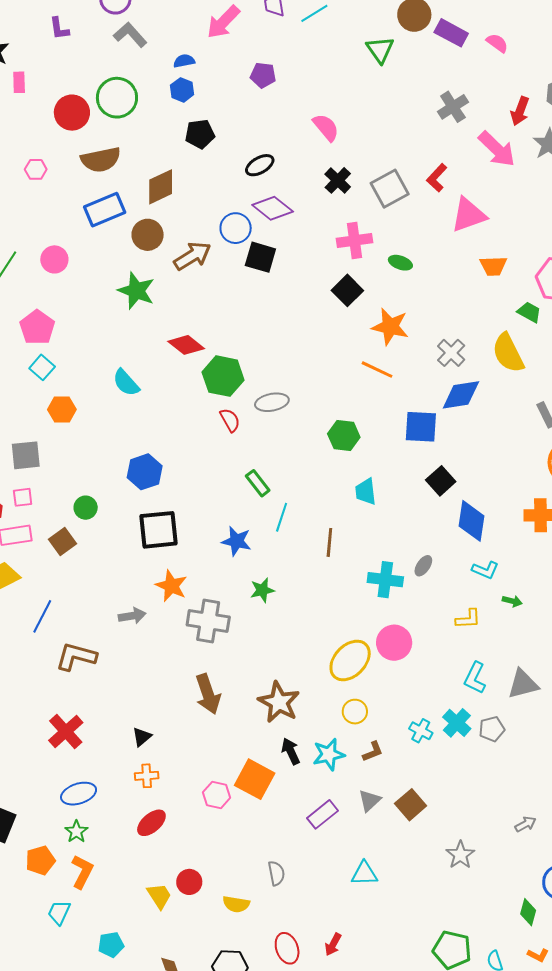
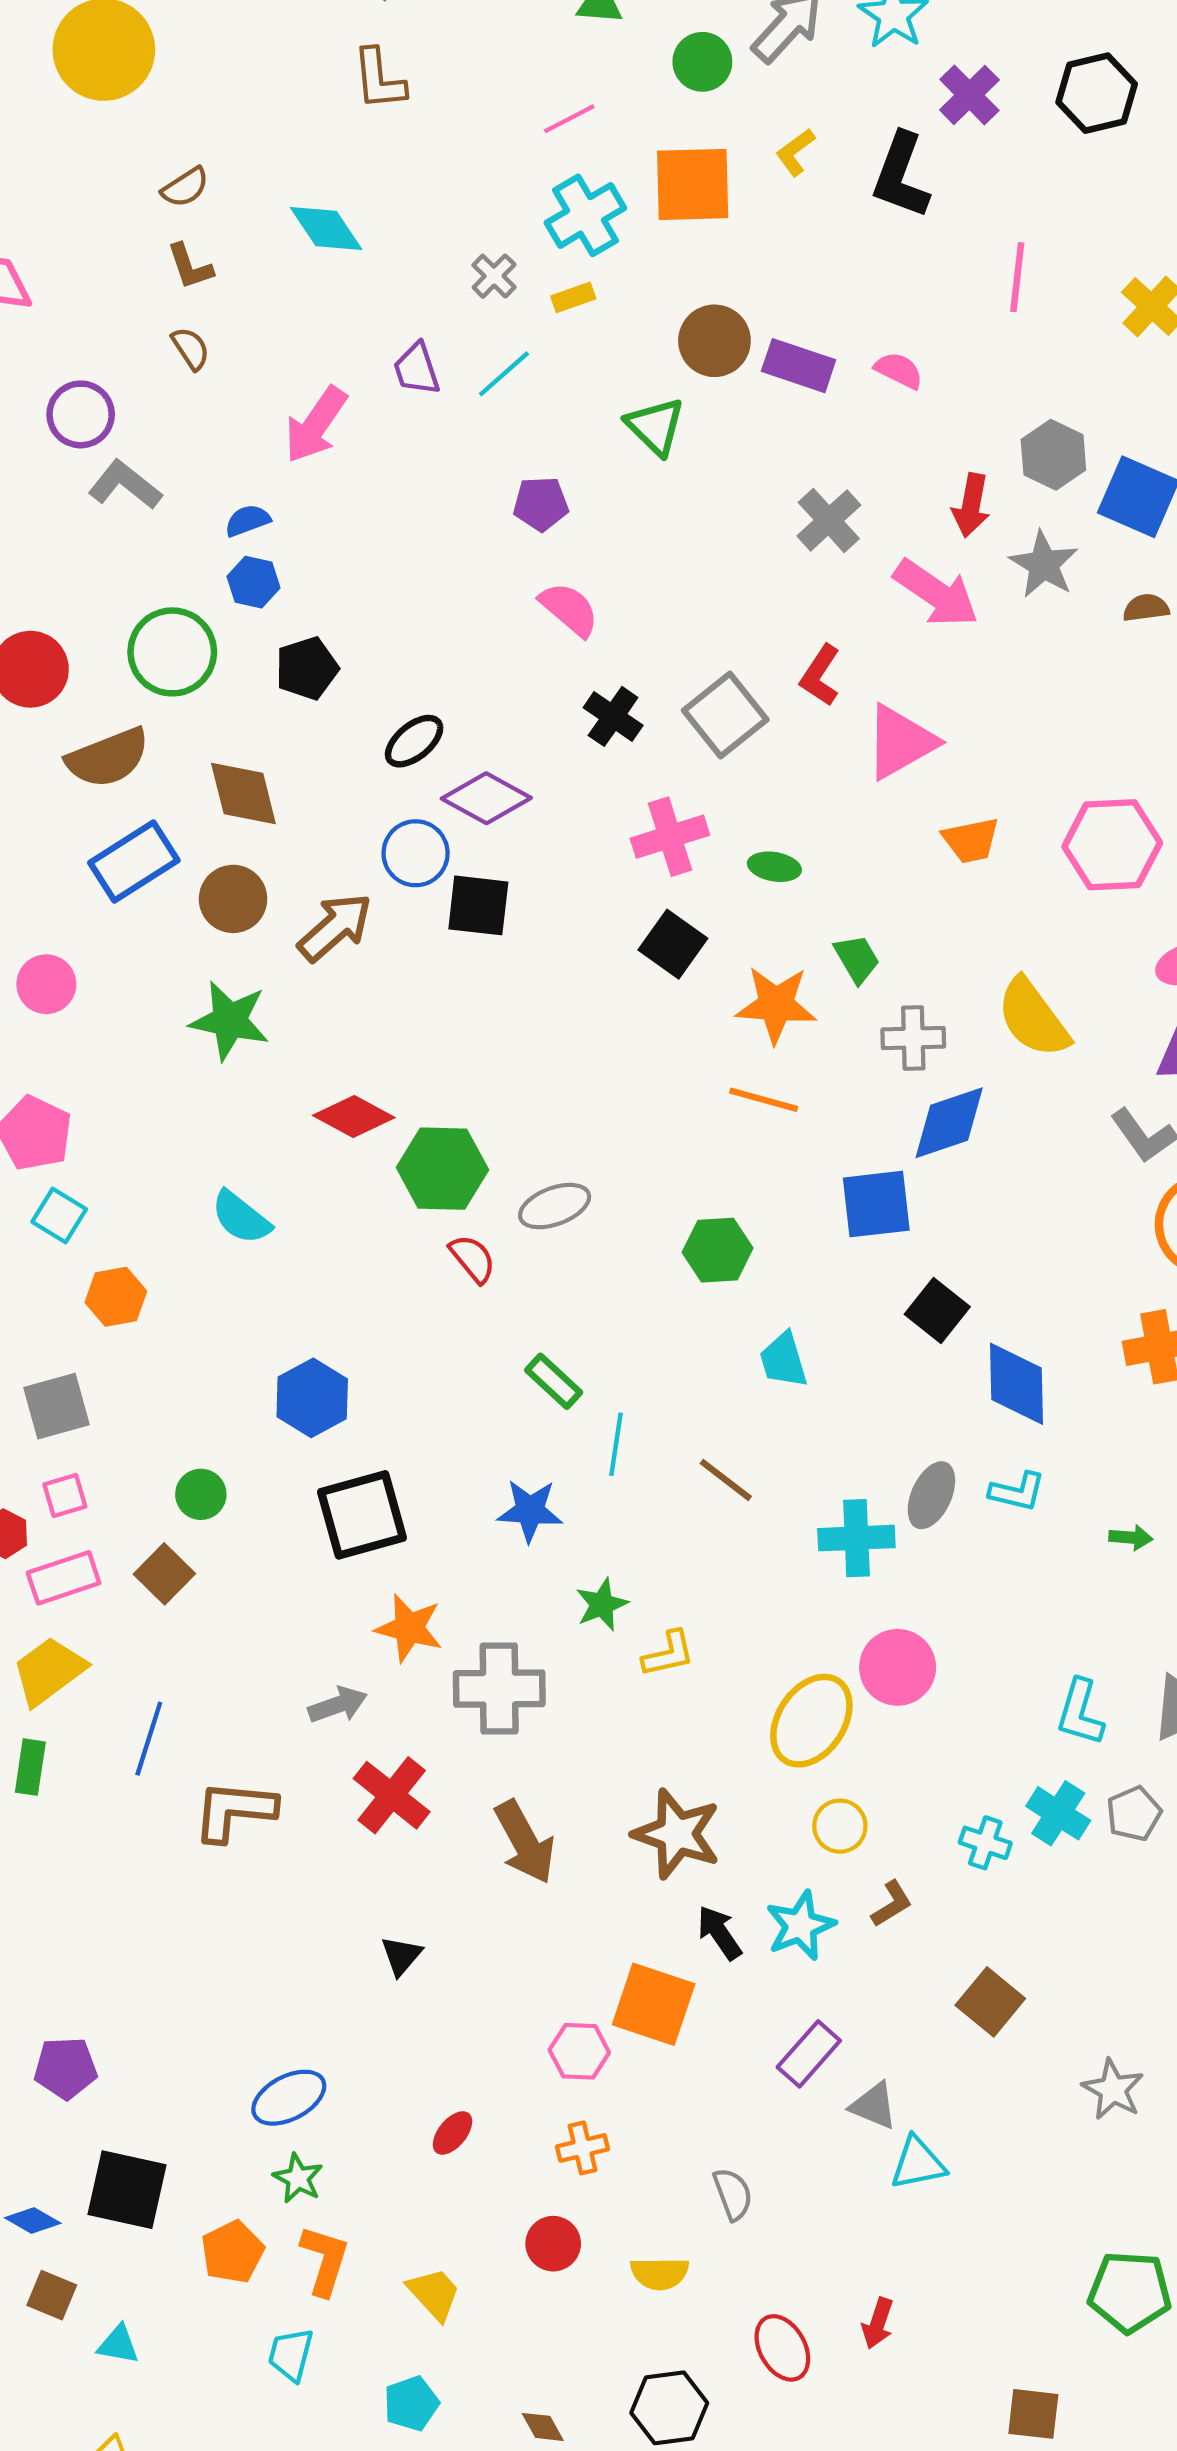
purple pentagon: (263, 75) -> (541, 504), moved
green circle: (117, 98) -> (172, 652), moved
black ellipse: (260, 165) -> (414, 741), moved
brown diamond: (161, 187) -> (243, 793), turned -69
green trapezoid: (529, 312) -> (857, 959), moved, turned 40
gray cross: (451, 353) -> (913, 1038), turned -36
brown line: (329, 542) -> (726, 1480), turned -48
gray ellipse: (423, 566) -> (931, 1495), size x1.4
cyan L-shape: (485, 570) -> (1017, 1492), moved
yellow L-shape: (468, 619) -> (668, 1654), moved
red cross: (66, 732) -> (392, 1795), moved
orange cross: (147, 776) -> (583, 2148), moved
gray triangle: (370, 801) -> (874, 2106), moved, turned -45
red ellipse: (151, 823) -> (452, 2133), size x0.7
yellow trapezoid: (159, 896) -> (434, 2294), moved

